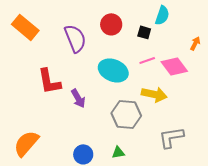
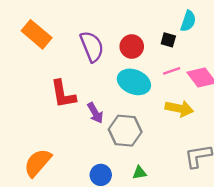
red circle: (111, 24) -> (132, 46), moved
gray hexagon: (126, 114) -> (125, 131), moved

